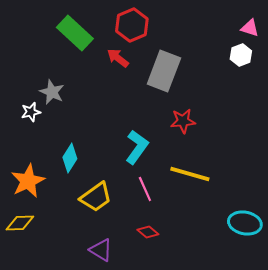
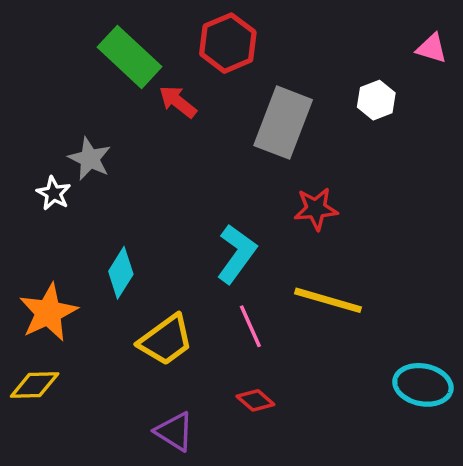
white hexagon: (241, 55) -> (376, 100), moved
red arrow: (118, 58) -> (178, 102), moved
white star: (31, 112) -> (54, 193), turned -30

